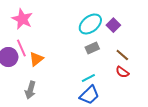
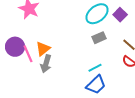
pink line: (21, 48) -> (28, 54), moved
gray arrow: (30, 90) -> (46, 64), moved

